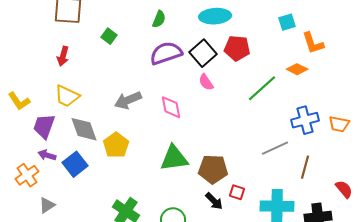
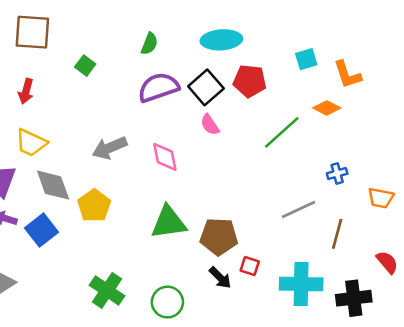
cyan square: (287, 22) -> (306, 59), moved
blue cross: (305, 120) -> (337, 174), size x0.6
orange trapezoid: (339, 124) -> (381, 198), moved

